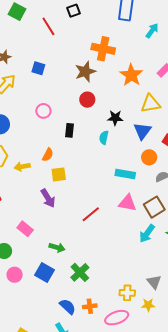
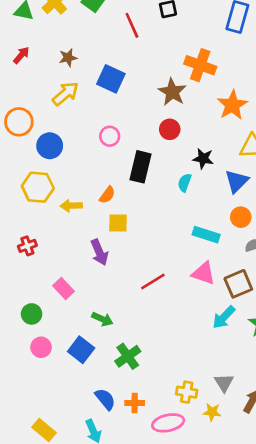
blue square: (38, 68) -> (111, 79), size x1.5
brown star: (85, 72) -> (172, 92), turned -30
black rectangle: (69, 130) -> (140, 167), size x1.6

